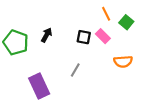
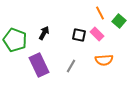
orange semicircle: (123, 62) -> (104, 60), moved
purple rectangle: (39, 86) -> (39, 65), moved

